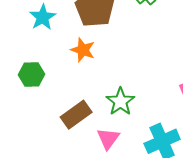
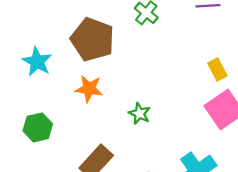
green star: (120, 102) -> (140, 114), moved, size x0.7

